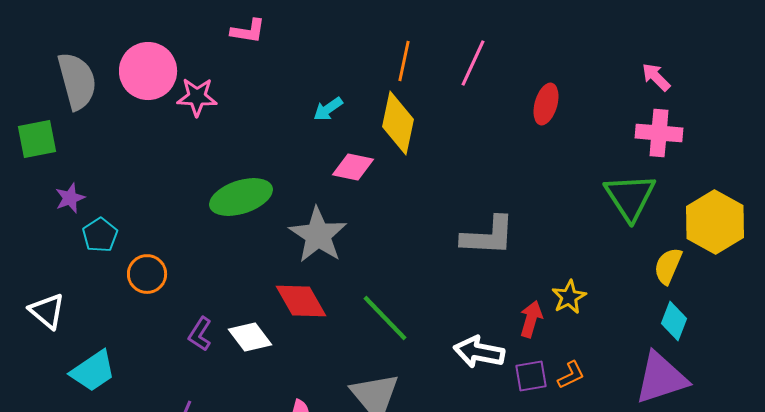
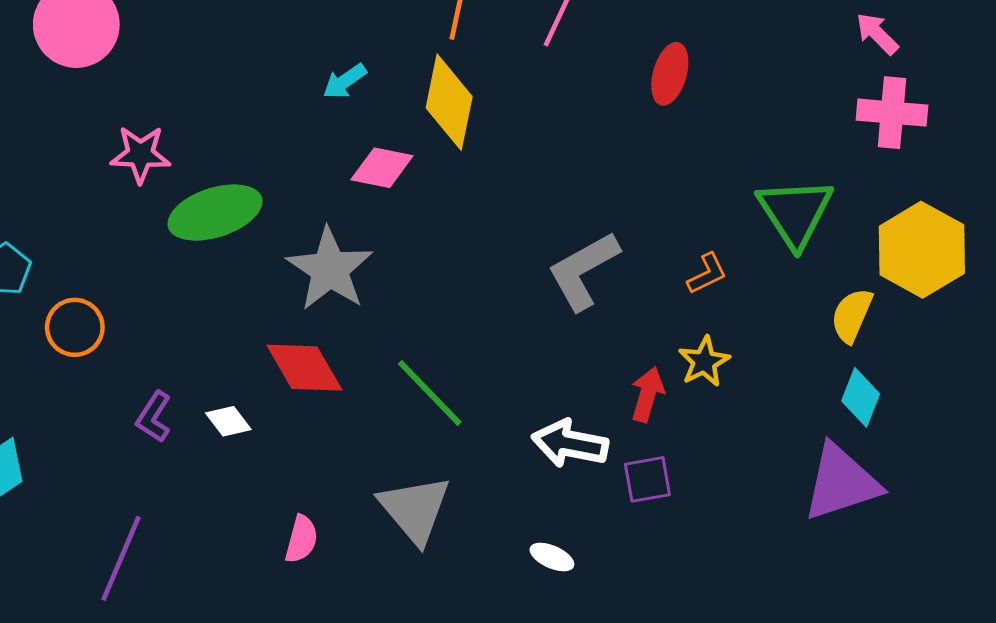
pink arrow: (656, 77) -> (877, 34), moved
pink star: (197, 97) -> (140, 154), moved
pink cross: (659, 133) -> (892, 113), moved
gray L-shape: (488, 236) -> (583, 271), turned 148
white diamond: (250, 337) -> (228, 421), size x0.7
orange L-shape: (571, 375) -> (707, 274), moved

